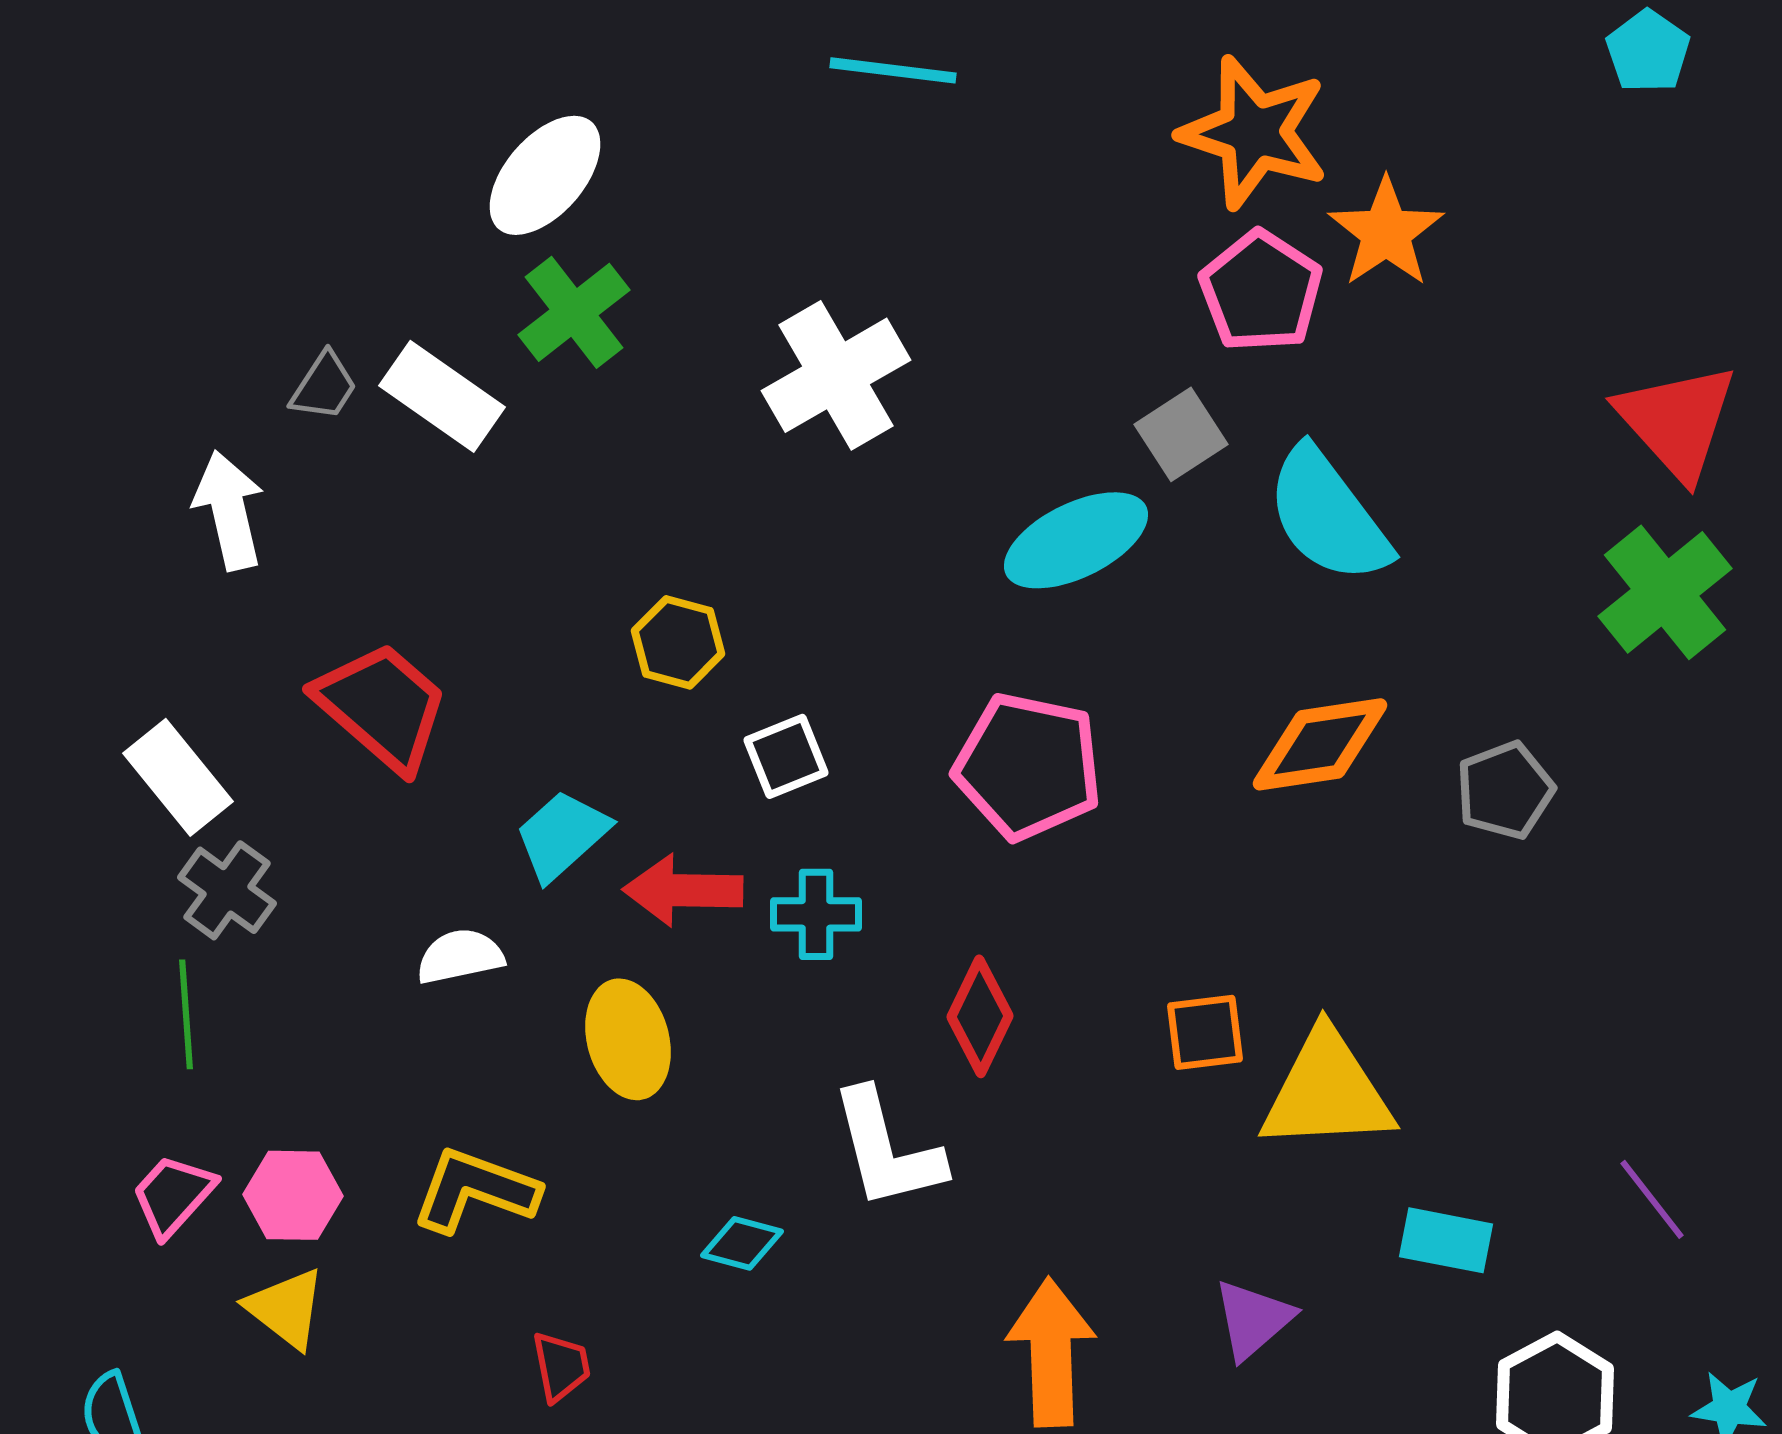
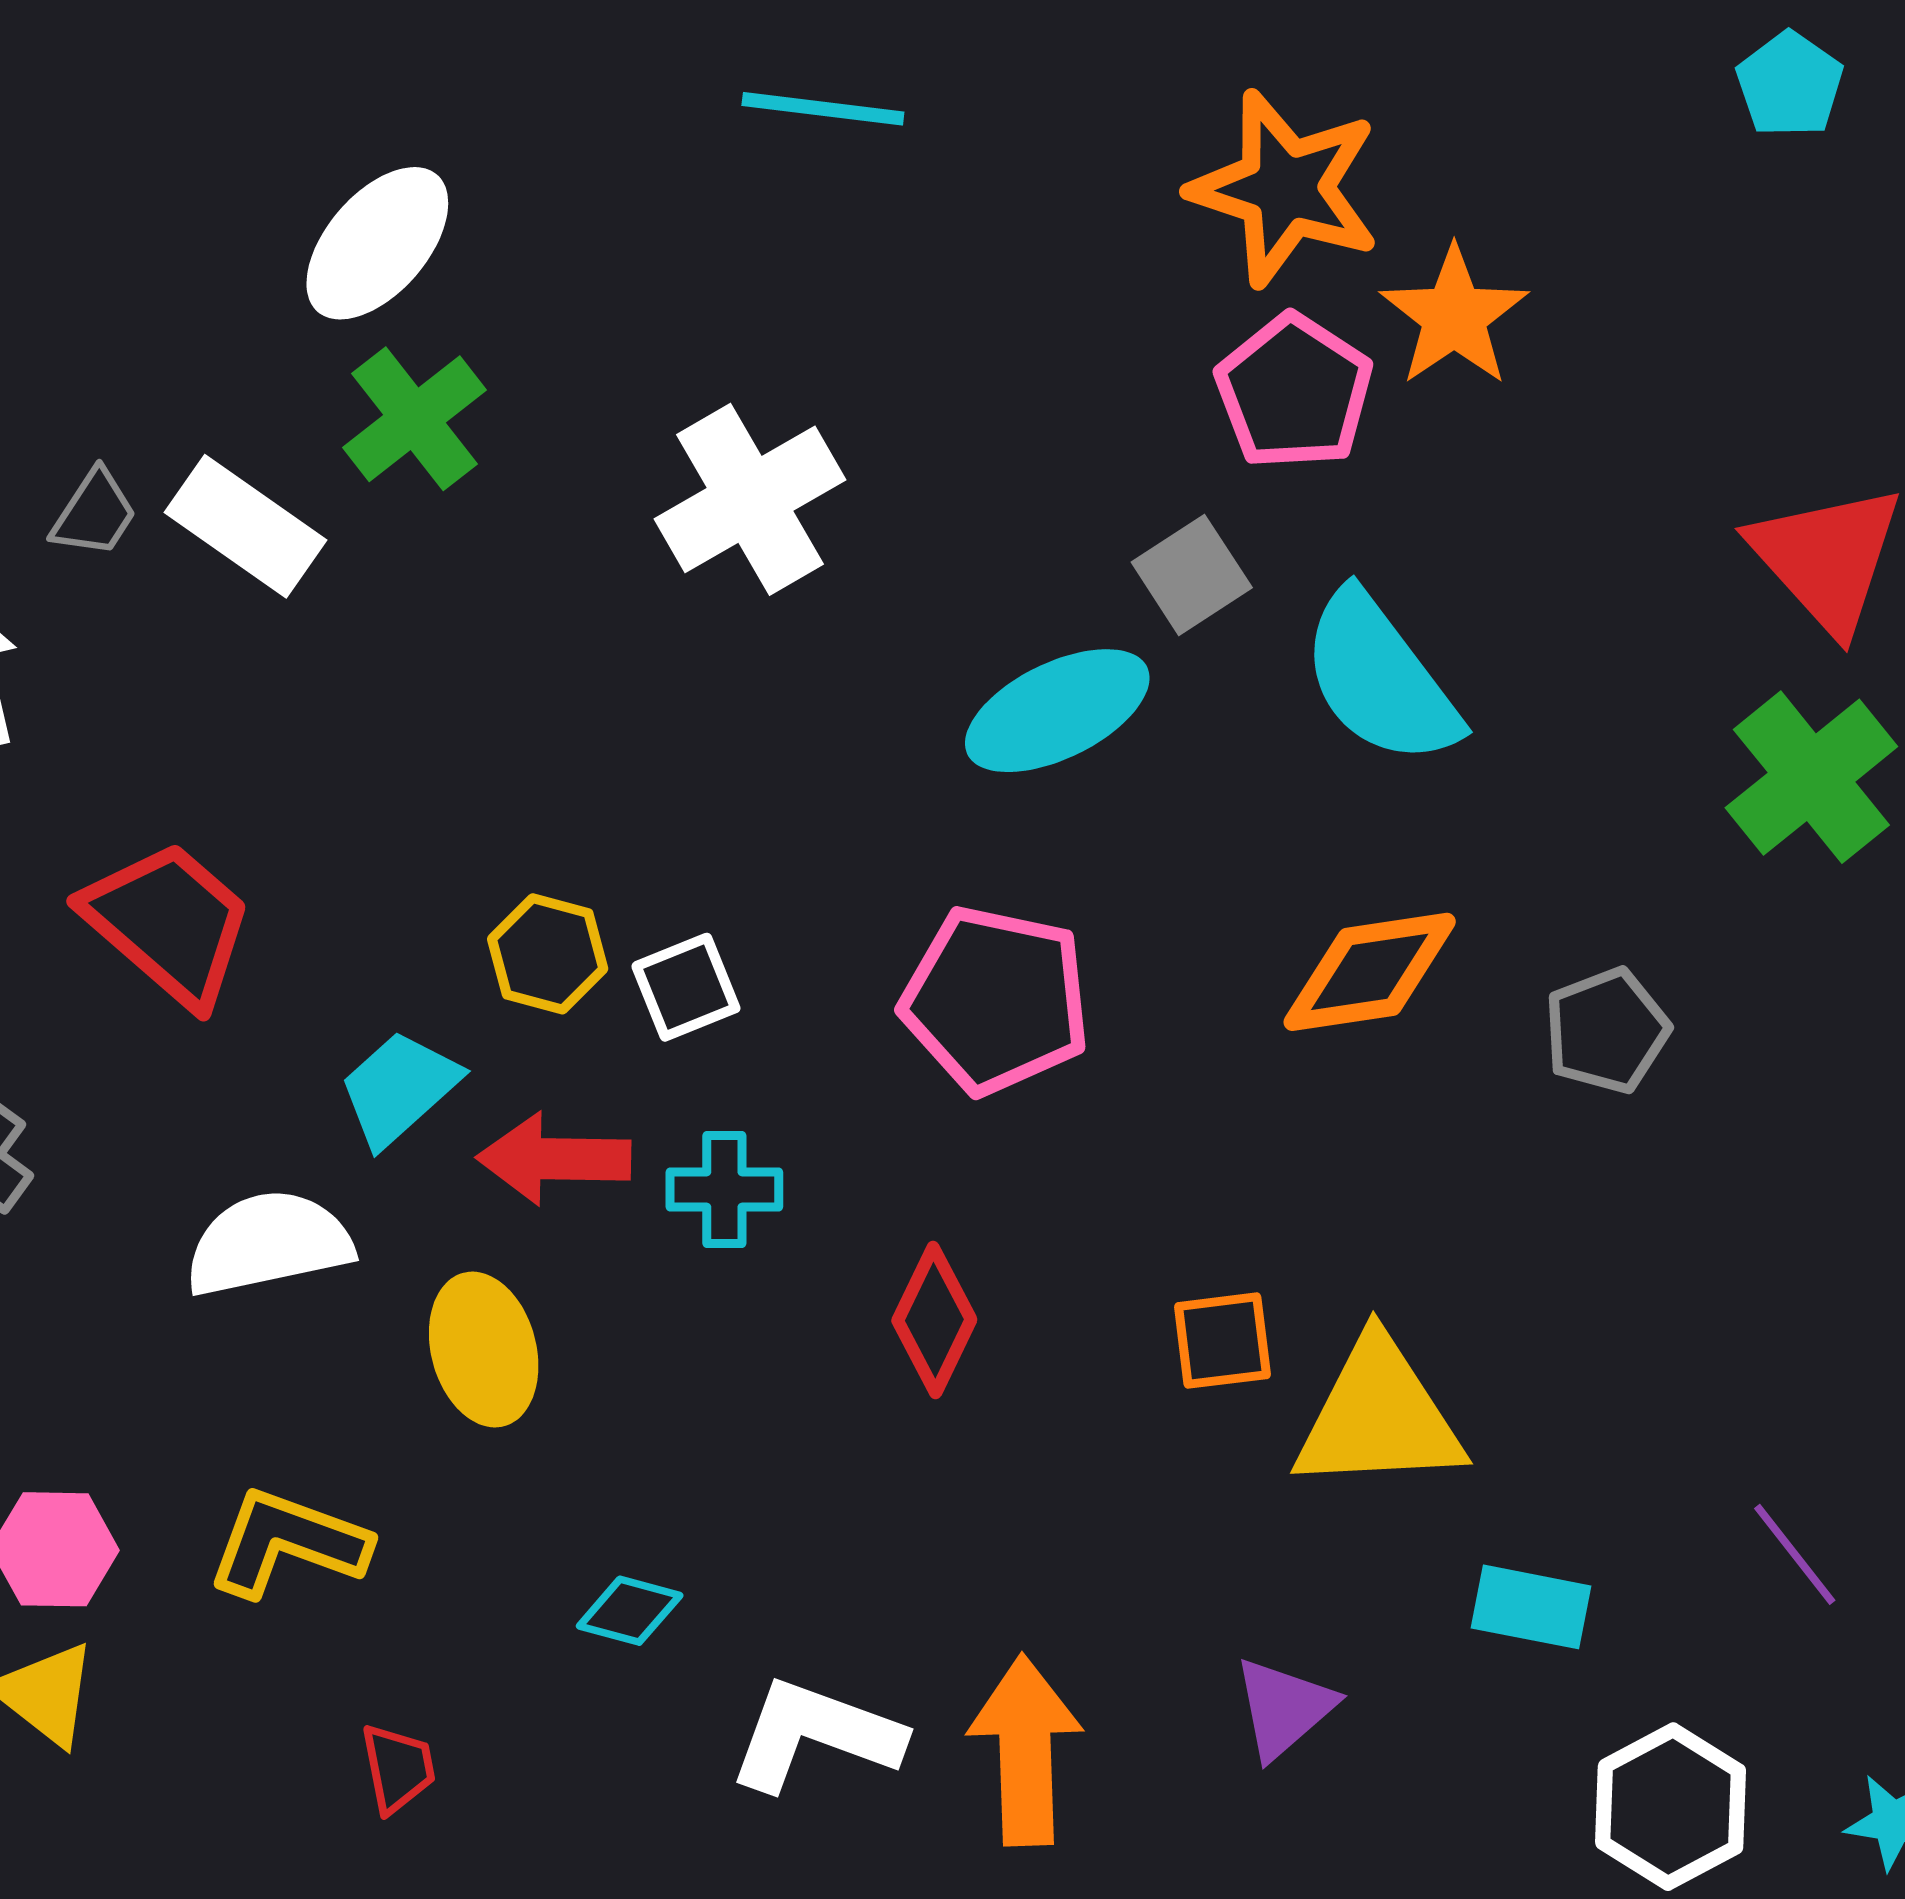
yellow hexagon: (678, 642) -> (548, 954), moved
white semicircle: (460, 956) -> (269, 1243), size x1.5
white L-shape: (887, 1149) -> (815, 1735), moved, turned 124

